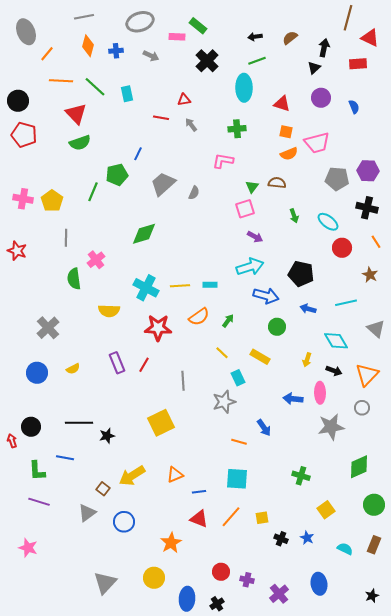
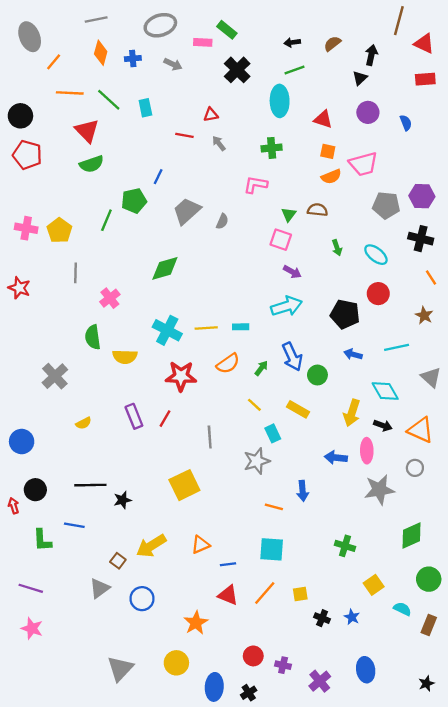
red rectangle: (358, 64) -> (425, 79), moved
pink square: (245, 209) -> (281, 240), turned 36
red circle: (342, 248) -> (378, 294), moved
green semicircle: (74, 279) -> (93, 337), moved
blue arrow: (266, 296) -> (292, 357), moved, turned 50
yellow arrow: (307, 360) -> (352, 413), size x1.6
blue circle: (37, 373) -> (22, 442), moved
orange triangle: (367, 375) -> (421, 430), turned -50
blue arrow: (264, 428) -> (303, 491), turned 30
purple line: (39, 502) -> (31, 588), moved
cyan semicircle: (345, 549) -> (402, 609), moved

